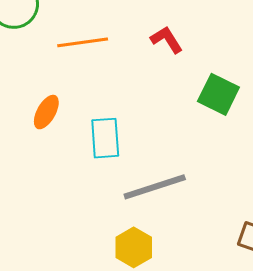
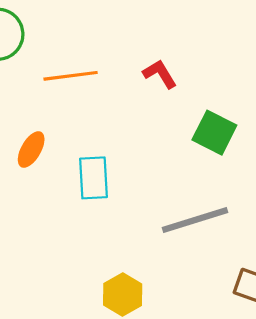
gray line: (155, 187) -> (195, 220), moved

